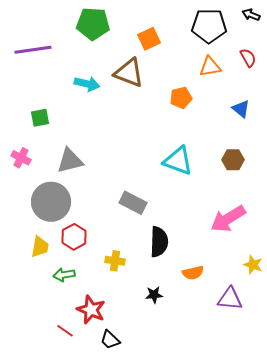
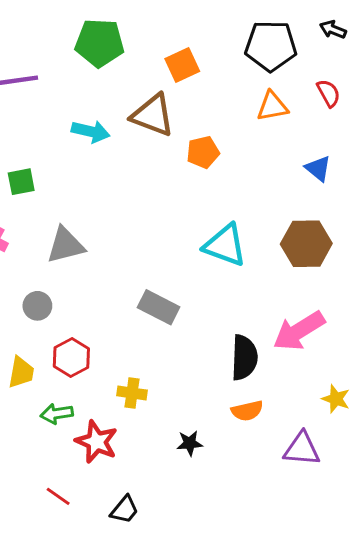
orange pentagon: (181, 98) -> (203, 152), moved
brown hexagon: (233, 160) -> (306, 244), size x1.5
gray circle: (51, 202) -> (37, 306), size x0.5
black semicircle: (159, 242) -> (244, 358), moved
red star: (91, 310) -> (97, 442), moved
black trapezoid: (110, 340) -> (125, 510), turned -95

